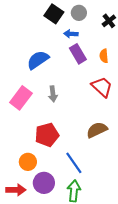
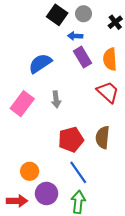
orange semicircle: (104, 56) -> (110, 59), size x1.5
brown semicircle: (97, 130) -> (103, 137), turned -60
red pentagon: (47, 135) -> (71, 140), moved

